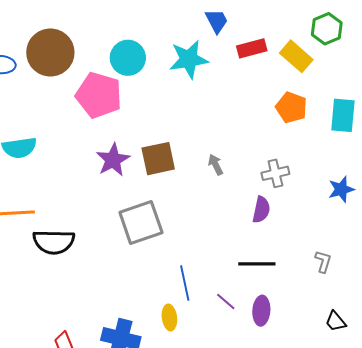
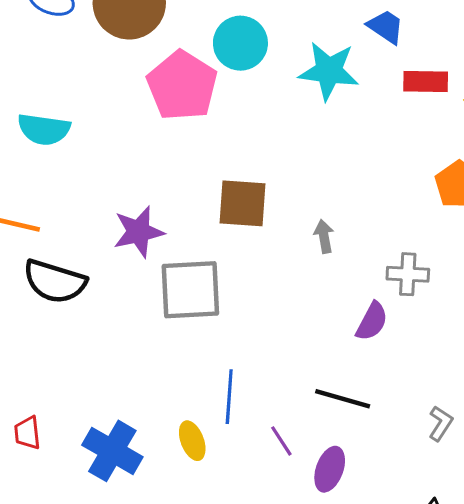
blue trapezoid: (217, 21) -> (386, 27), turned -44
purple star: (113, 160) -> (139, 232), moved
yellow ellipse: (169, 318) -> (192, 441), turned -30

